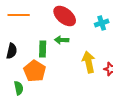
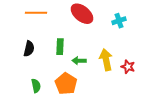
green arrow: (62, 40) -> (79, 61), moved
orange pentagon: (35, 71) -> (66, 84), moved

